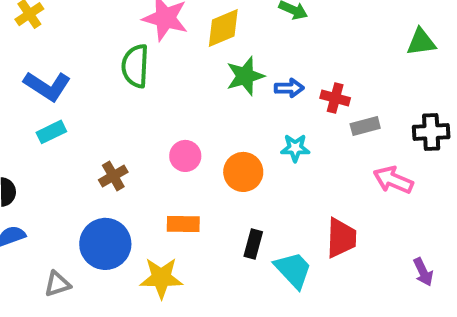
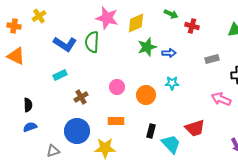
blue L-shape: (47, 86) -> (65, 44), moved
red cross: (335, 98) -> (192, 26), moved
gray rectangle: (365, 126) -> (212, 59), moved
cyan rectangle: (51, 132) -> (60, 75), moved
red trapezoid: (341, 238) -> (195, 128), turned 70

